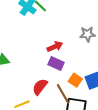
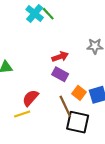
red semicircle: (40, 87) -> (30, 98), moved

